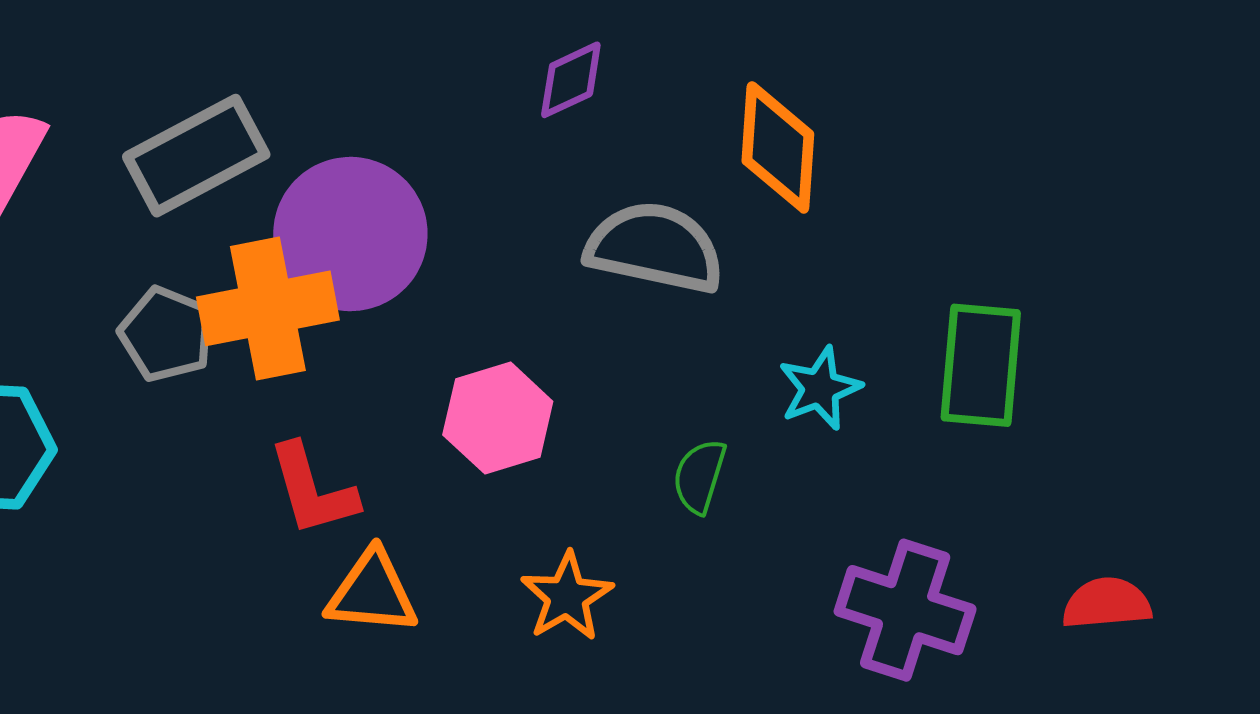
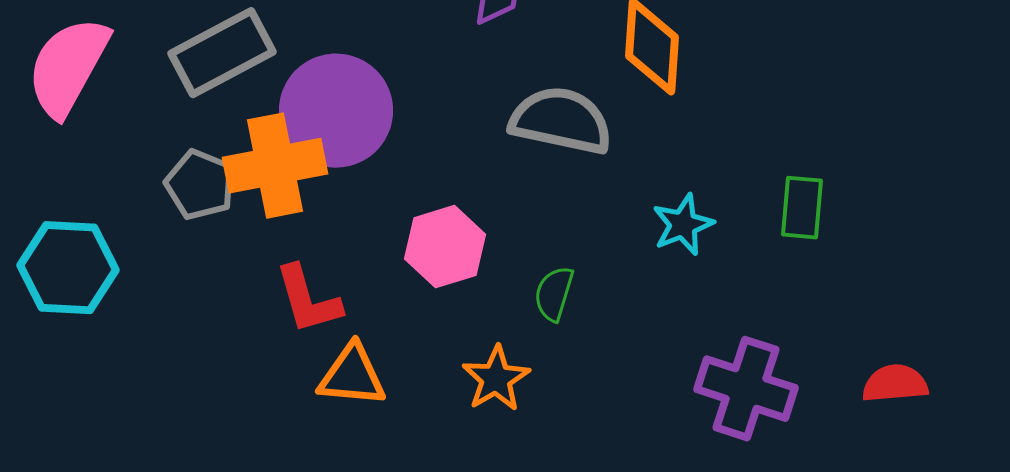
green rectangle: (981, 365) -> (802, 208), size x0.7
green semicircle: (699, 476) -> (554, 294), moved

